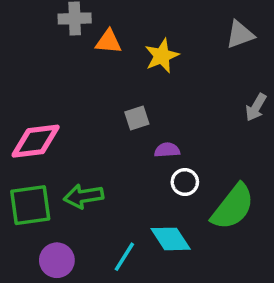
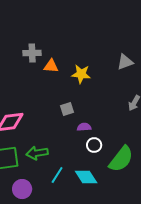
yellow star: (162, 56) -> (81, 74), turned 30
cyan line: (124, 257) -> (57, 175), moved

